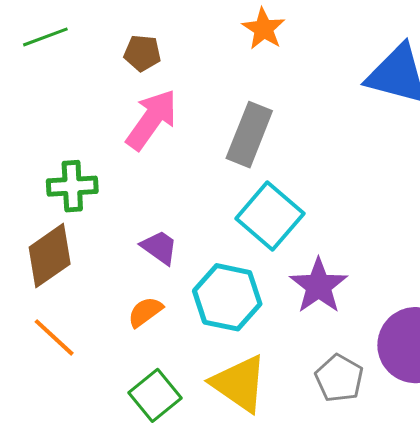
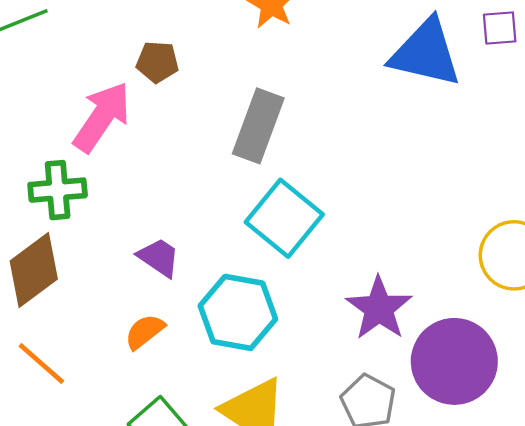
brown pentagon: (142, 53) -> (157, 62), moved
pink arrow: (152, 120) -> (102, 117), moved
purple star: (319, 286) -> (379, 308), moved

